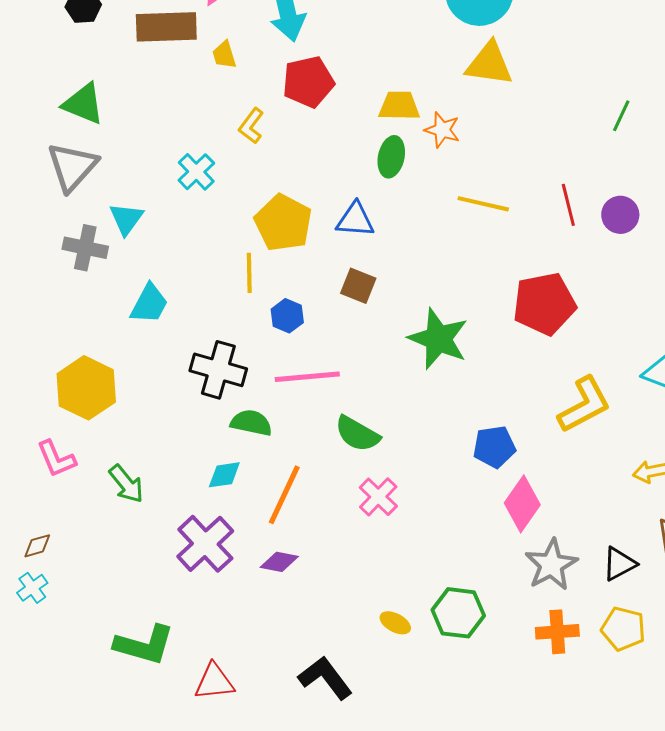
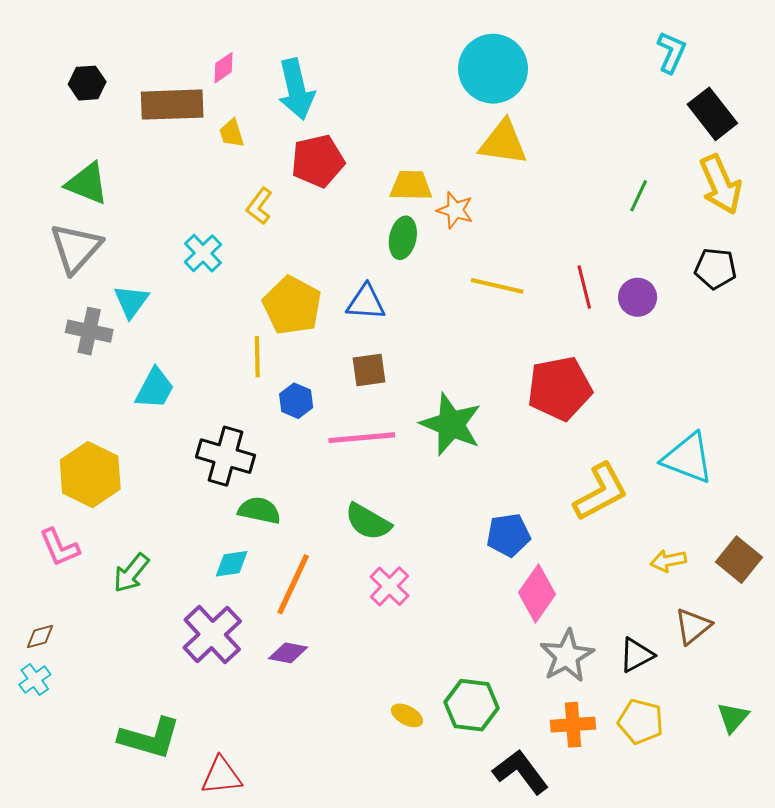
brown square: (358, 286) -> (369, 370), turned -30
pink line: (307, 377) -> (362, 438), moved
green arrow: (126, 484) -> (131, 573), turned 78
black L-shape: (325, 678) -> (521, 772), moved

